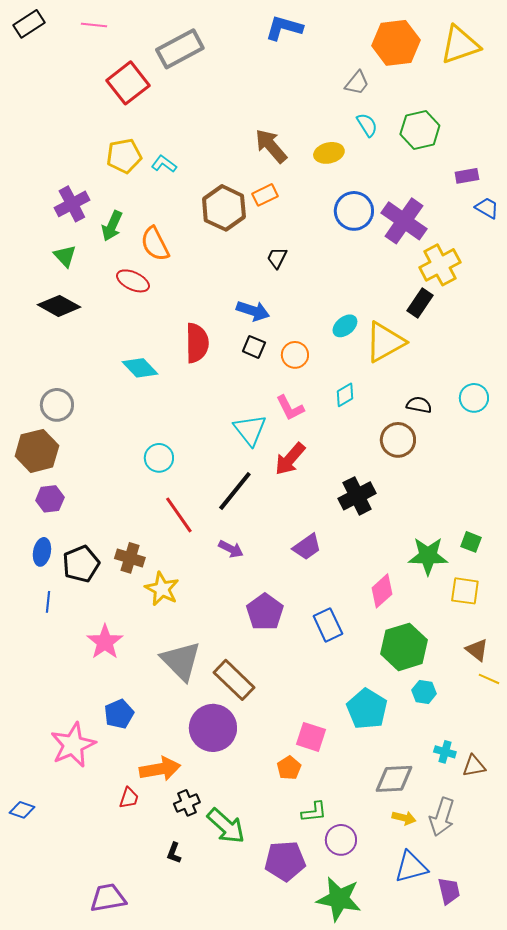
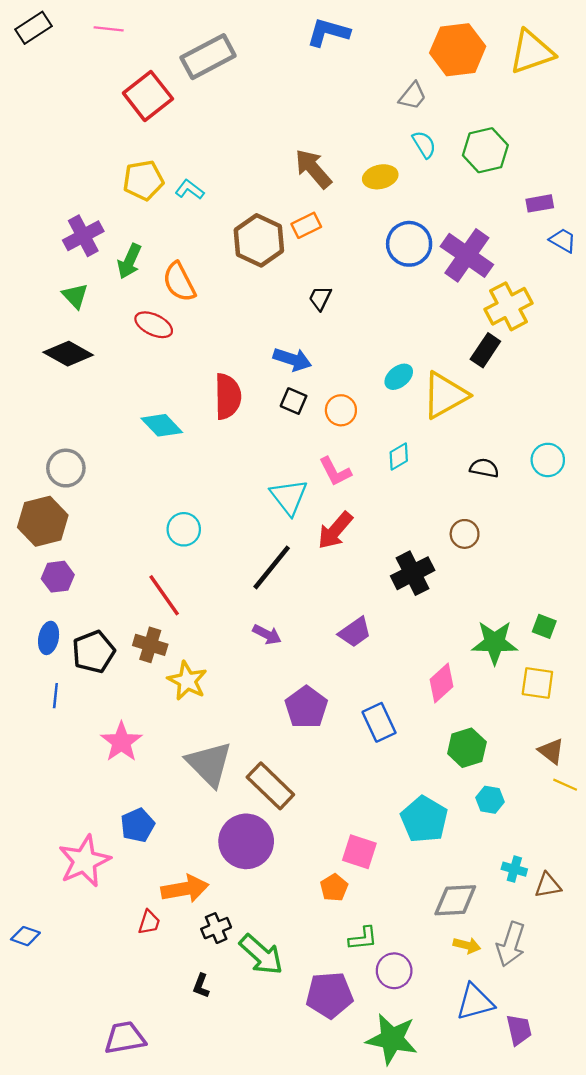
brown circle: (398, 440) -> (465, 534), moved, size x0.7
red line: (179, 515) -> (164, 595), moved
green hexagon: (404, 647) -> (467, 748), size x0.7

